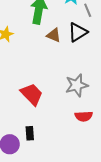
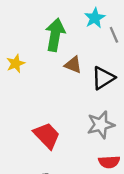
black triangle: (78, 32) -> (103, 78), moved

